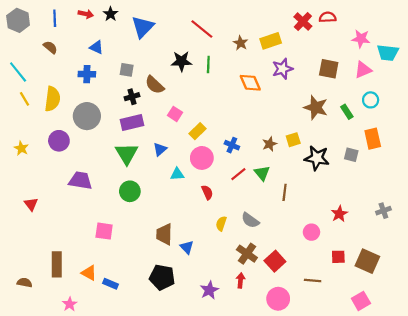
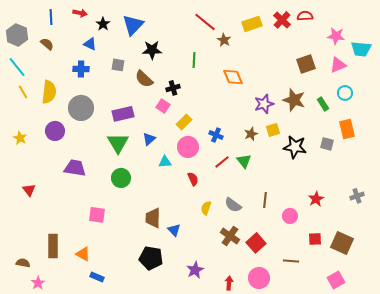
black star: (111, 14) -> (103, 24), moved
gray hexagon: (18, 20) -> (17, 35), moved
red line: (202, 29) -> (205, 22), moved
yellow rectangle: (271, 41) -> (252, 24), moved
black star: (181, 61) -> (152, 50), moved
purple star: (282, 69) -> (264, 104), moved
brown square: (329, 69) -> (306, 64), turned -30
black cross: (132, 97) -> (173, 88), moved
brown line: (285, 192) -> (265, 200), moved
red arrow: (241, 280) -> (229, 283), moved
blue rectangle: (111, 284) -> (97, 277), moved
pink star: (70, 304) -> (38, 283), moved

